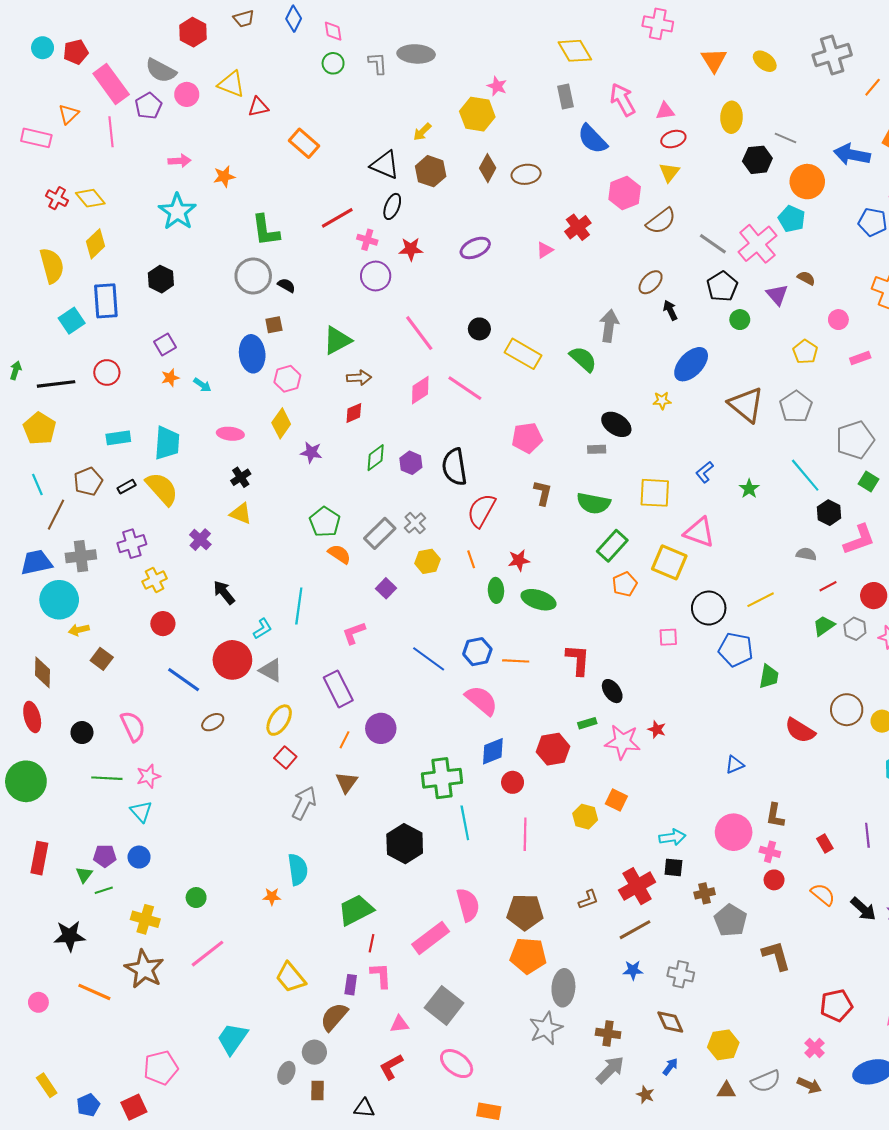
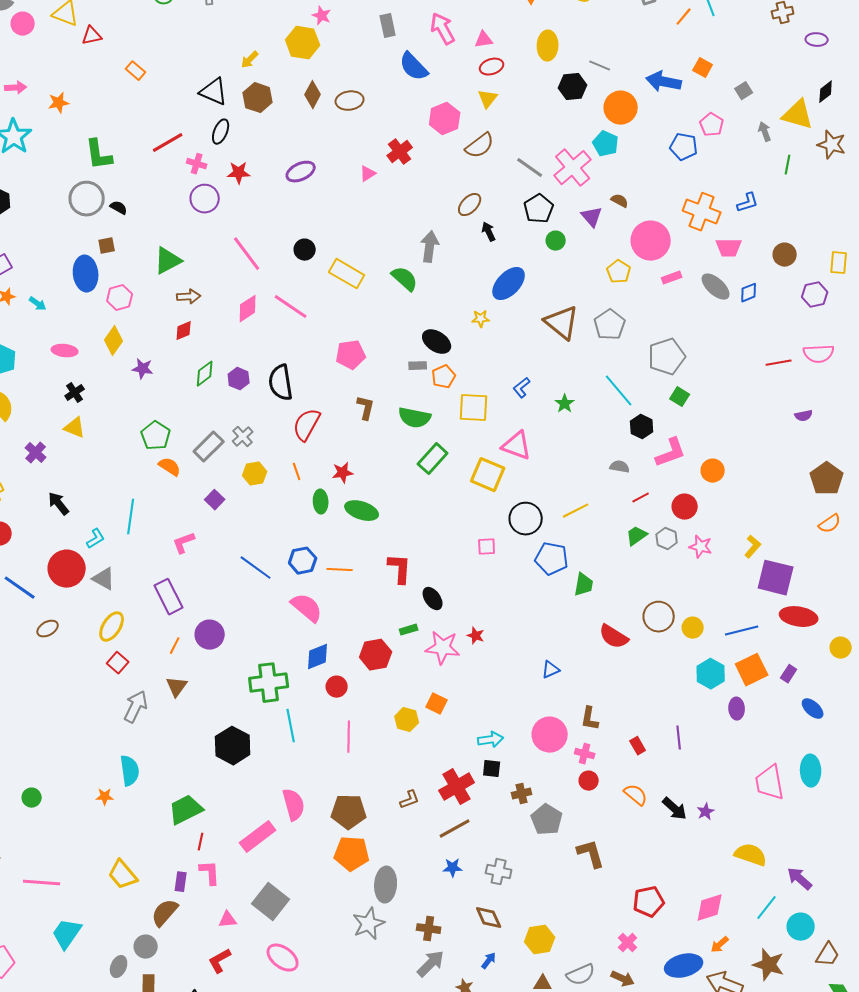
orange rectangle: (304, 143) -> (136, 71), size x0.7
pink circle: (838, 320) -> (651, 241), size x2.0
orange pentagon: (625, 584) -> (444, 377), moved
pink line: (208, 954) -> (42, 883), moved, turned 42

